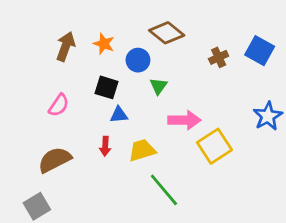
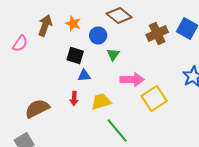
brown cross: (219, 57) -> (157, 34), size x1.5
pink semicircle: (59, 105) -> (20, 44), moved

